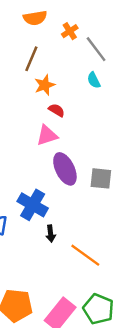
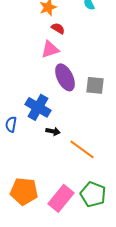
black arrow: (51, 234) -> (53, 131), turned -72

